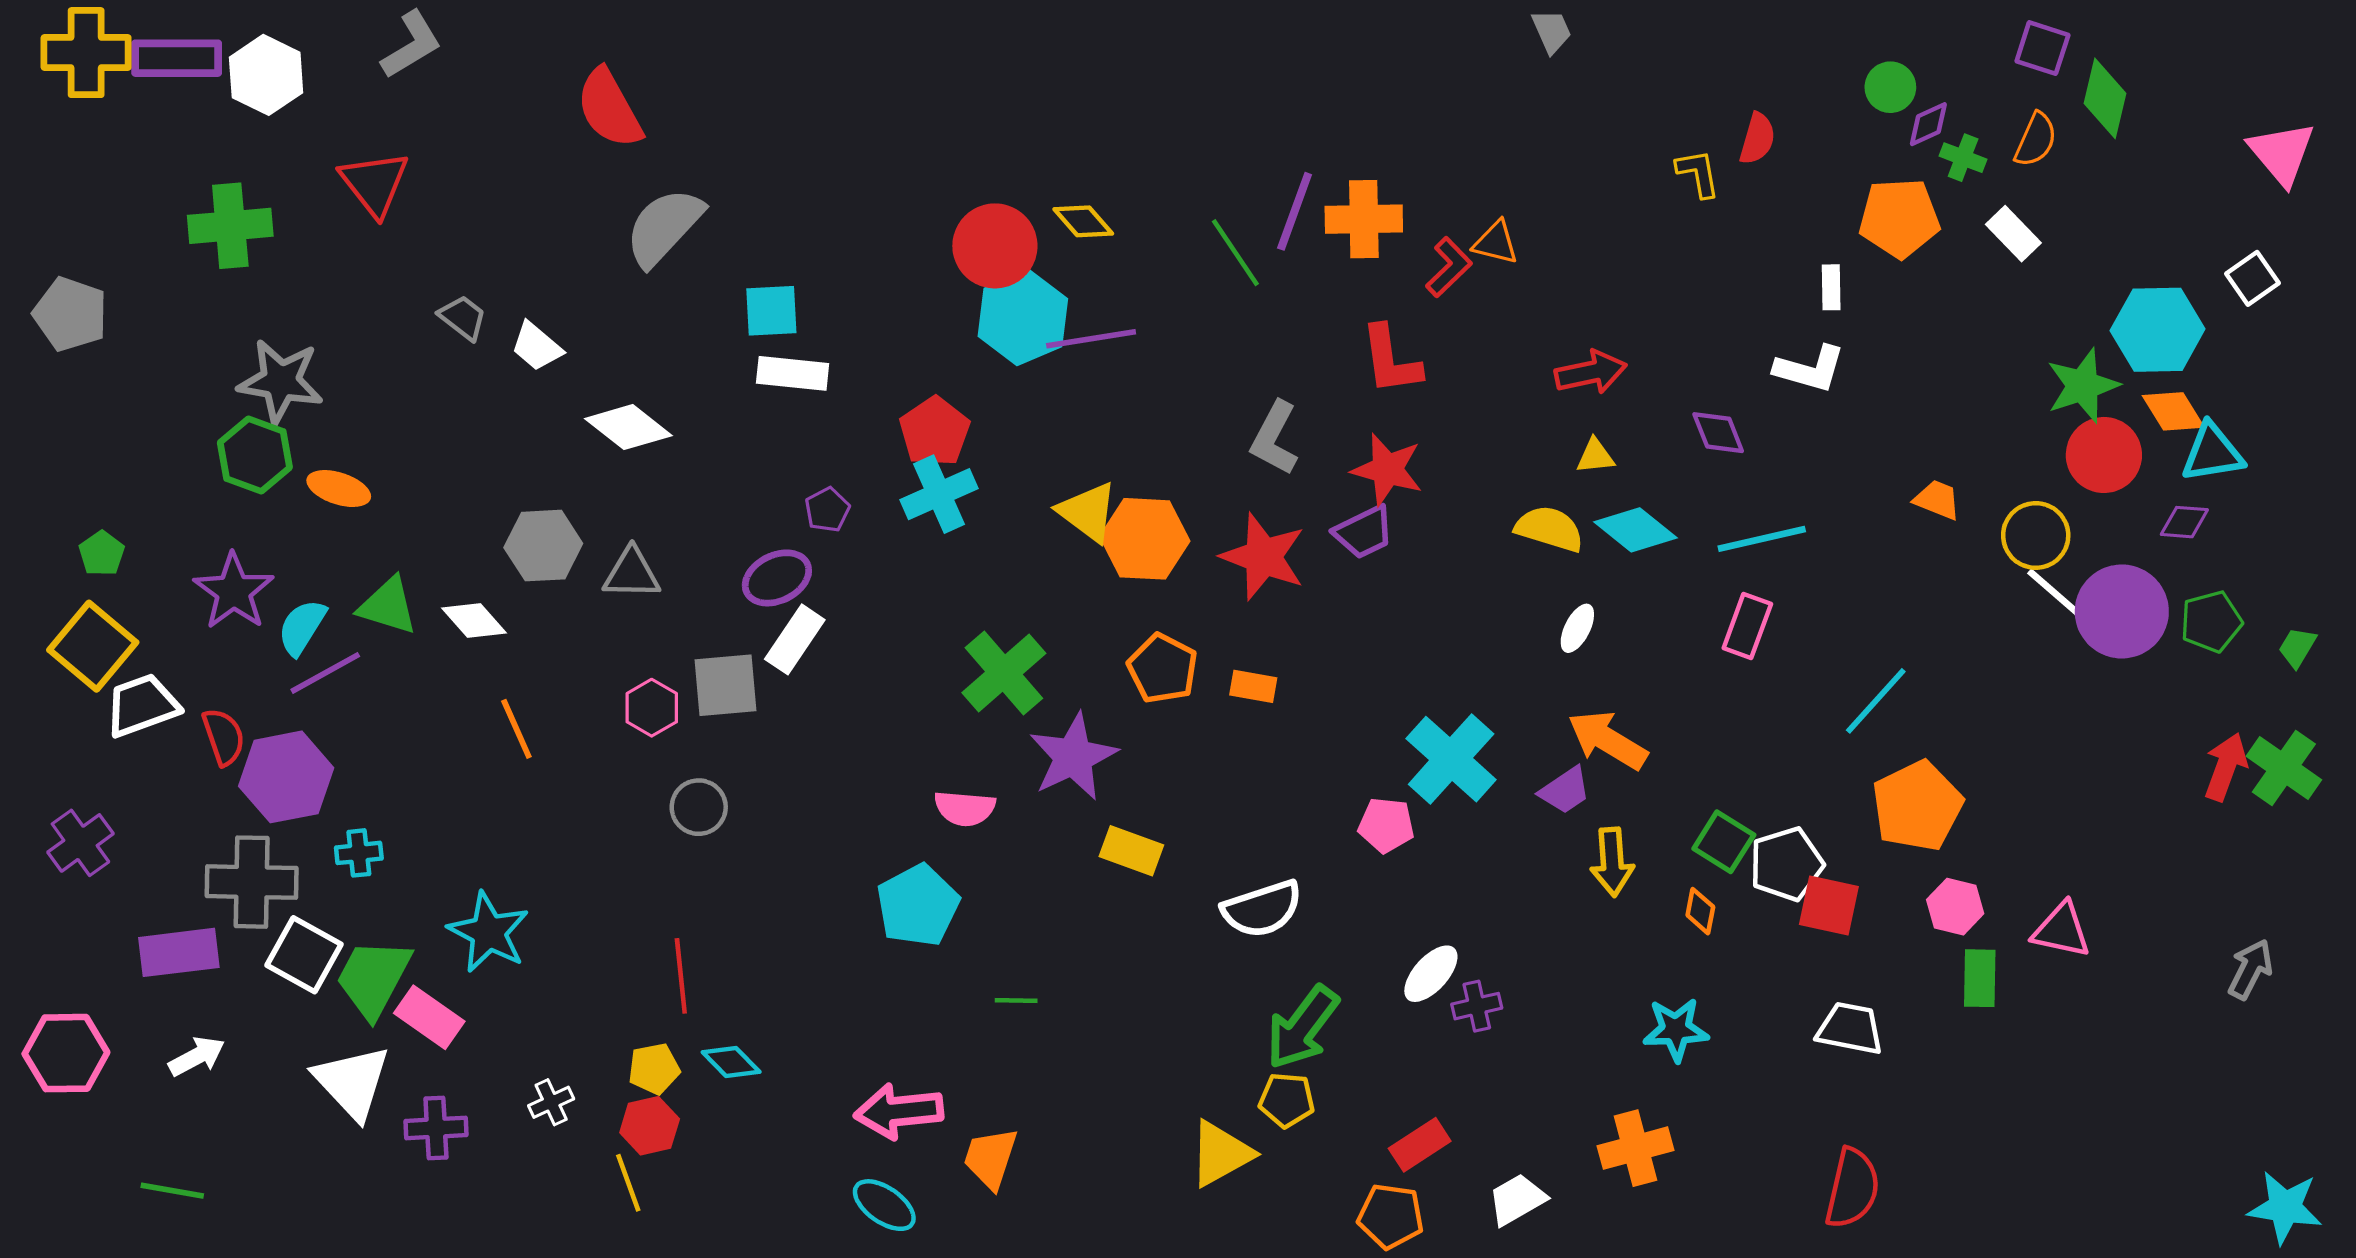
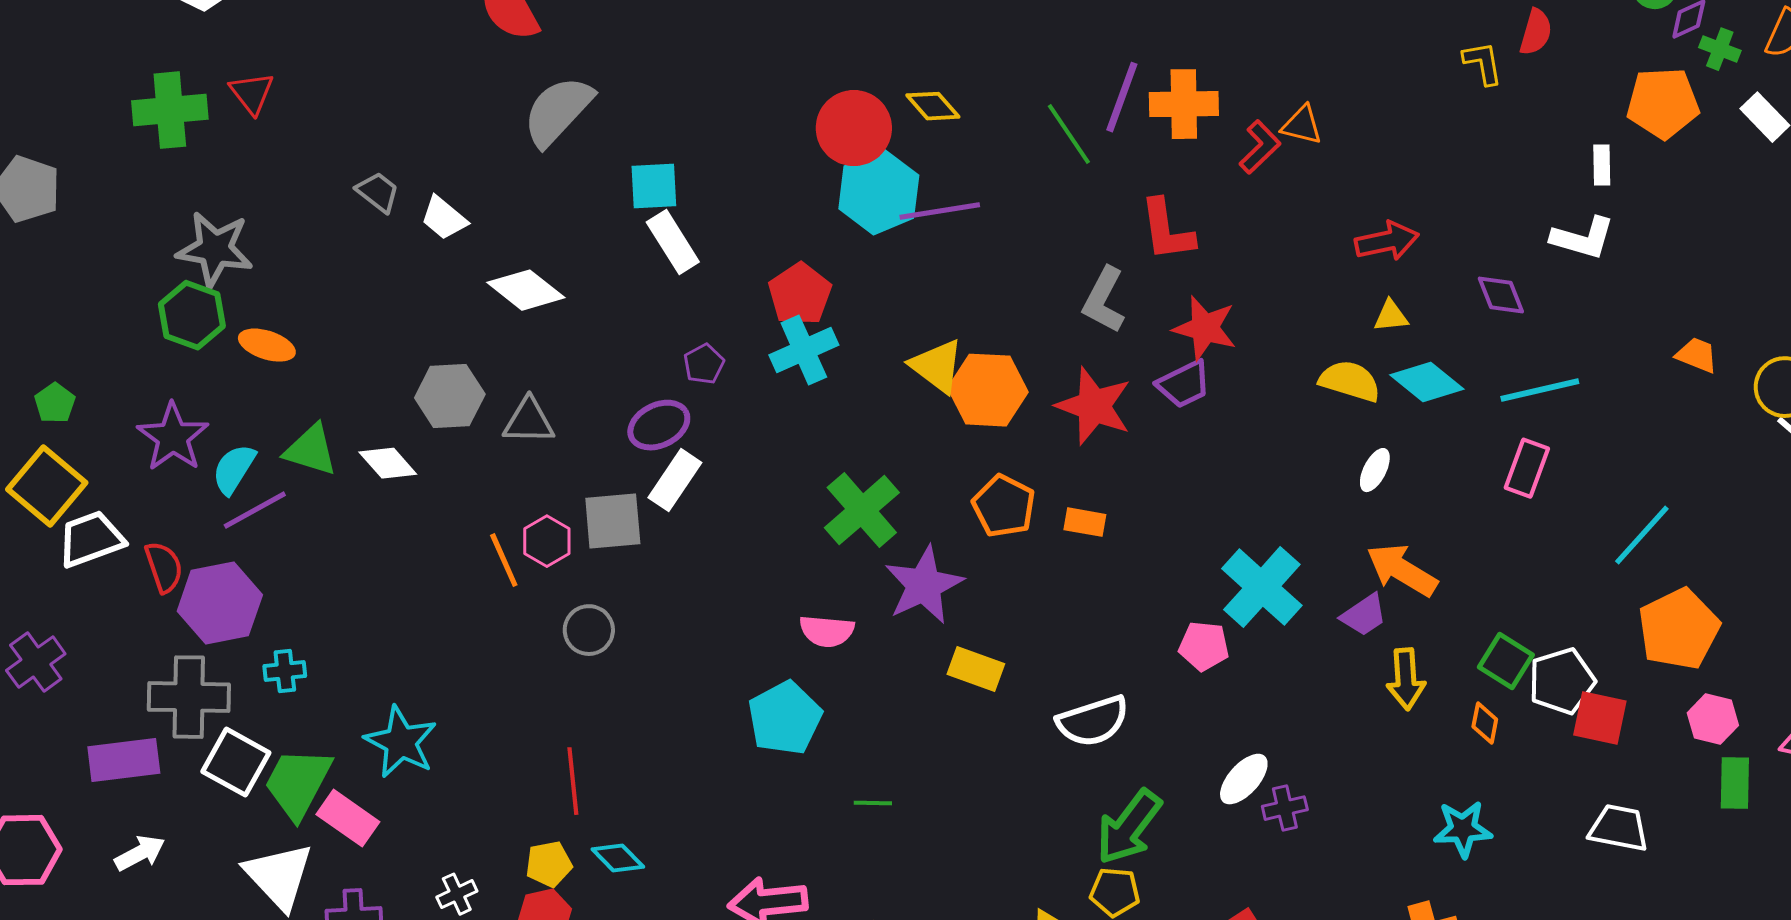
red triangle: (374, 183) -> (252, 93), moved, size x0.7
red L-shape: (1391, 360) -> (1167, 230), moved
white rectangle: (793, 373) -> (673, 242), turned 52
orange line: (516, 729) -> (504, 560), moved

